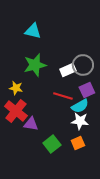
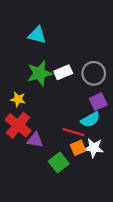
white rectangle: (68, 70) -> (63, 72), moved
red line: (63, 96) -> (73, 132), moved
white star: (80, 121) -> (94, 148), moved
orange square: (78, 143) -> (78, 148), moved

